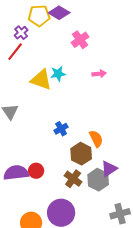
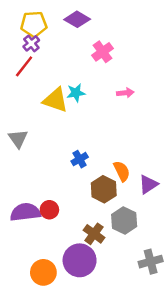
yellow pentagon: (39, 16) -> (34, 24), moved
purple triangle: (109, 169) -> (148, 184), moved
brown cross: (73, 179) -> (94, 234), moved

